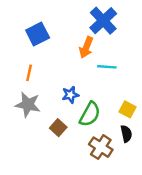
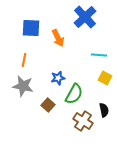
blue square: (38, 34) -> (31, 28), turned 30
orange arrow: (86, 47) -> (58, 38), moved, turned -48
cyan line: (107, 67) -> (99, 55), moved
yellow square: (128, 109) -> (105, 78), moved

